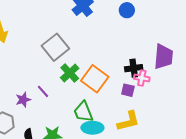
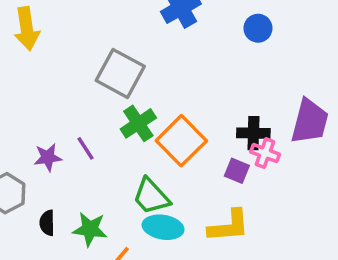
gray square: (55, 47) -> (120, 73), turned -32
green trapezoid: (83, 112) -> (151, 196), turned -30

